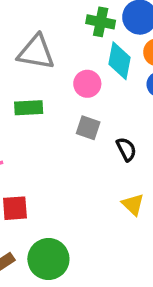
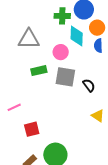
green rectangle: (29, 108) -> (39, 71), moved
gray square: (88, 128) -> (65, 77), size x1.5

